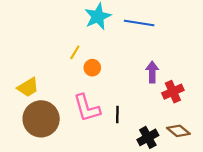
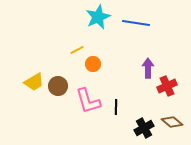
yellow line: (75, 52) -> (77, 50), turned 32
brown circle: (41, 119) -> (58, 86), moved, size x0.6

